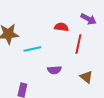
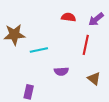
purple arrow: (88, 19) -> (96, 19), turned 112
red semicircle: (61, 27) -> (68, 17), moved

